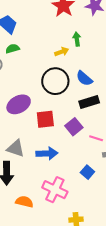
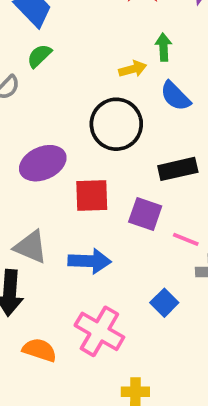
green semicircle: (13, 49) -> (39, 56), turned -32
blue semicircle: (84, 78) -> (175, 96), moved
purple square: (74, 127) -> (145, 214), turned -36

